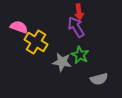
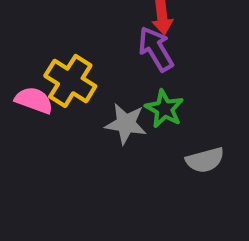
pink semicircle: (19, 27) -> (34, 100), moved

